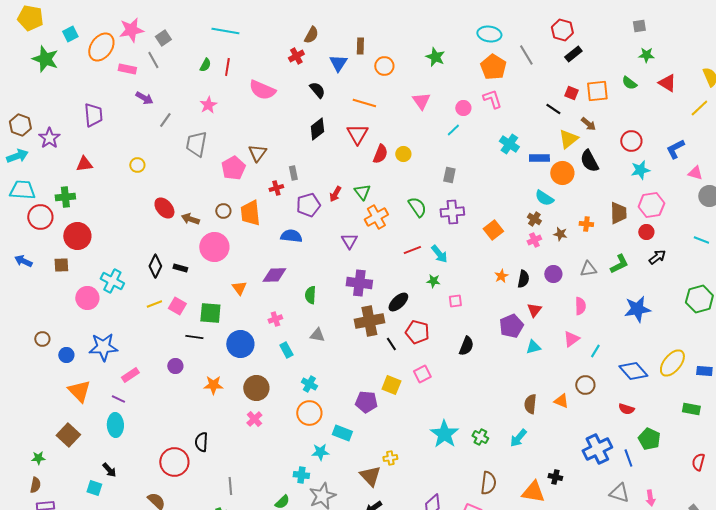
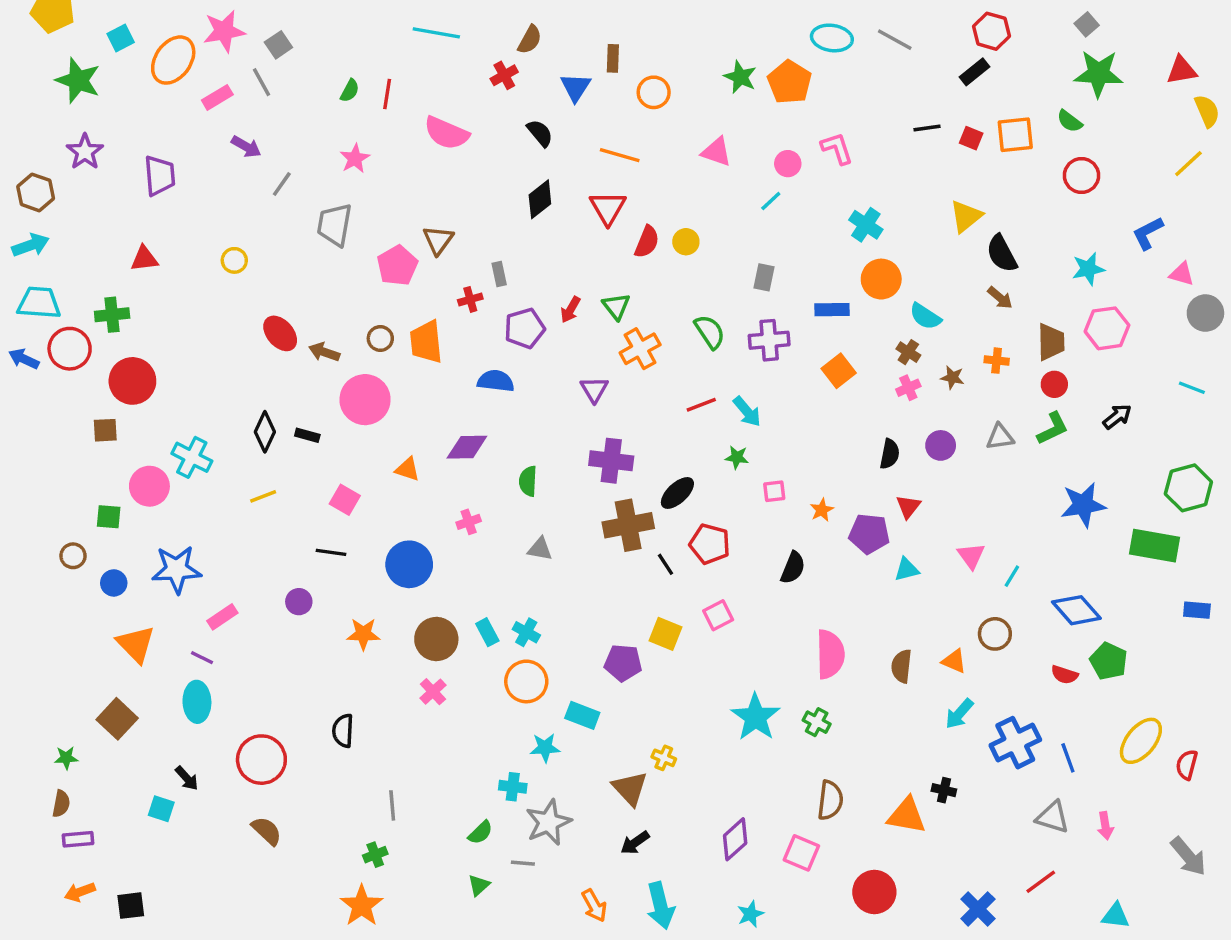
gray square: (639, 26) -> (1087, 24), turned -32
red hexagon: (562, 30) -> (992, 31), moved
cyan line: (225, 31) -> (436, 33), moved
gray line: (526, 55) -> (895, 40), moved, turned -30
green star: (646, 55) -> (1098, 74), size x1.8
orange pentagon: (493, 67) -> (789, 82), moved
pink rectangle: (127, 69) -> (217, 97), turned -42
red triangle: (667, 83) -> (1182, 70), moved, turned -42
pink triangle: (421, 101) -> (716, 152), turned -36
black line: (553, 109) -> (927, 128), moved, turned -42
brown arrow: (588, 124) -> (1000, 298), moved
purple star: (49, 138) -> (85, 152), moved
red circle: (631, 141) -> (1081, 175), moved
blue rectangle: (539, 158) -> (832, 310), moved
orange circle: (562, 173) -> (881, 279), moved
red circle: (646, 232) -> (1054, 384), moved
blue arrow: (23, 261) -> (24, 359), moved
orange star: (501, 276) -> (822, 510), moved
orange triangle: (239, 288) -> (407, 469), turned -35
pink square: (177, 306) -> (345, 500), moved
pink semicircle: (580, 306) -> (830, 654), moved, size x1.6
green square: (210, 313) -> (109, 517), moved, size x0.7
purple pentagon: (511, 326) -> (869, 534), turned 30
pink triangle: (571, 339) -> (971, 556), turned -30
cyan rectangle: (286, 350) -> (487, 632), moved
yellow ellipse: (672, 363) -> (1141, 741), moved
green rectangle: (691, 409) -> (1155, 546), moved, size x1.6
cyan arrow: (518, 438) -> (959, 714), moved
green pentagon: (649, 439) -> (1109, 661), moved
yellow cross: (390, 458) -> (664, 758), turned 32
red circle: (174, 462) -> (261, 760), moved

